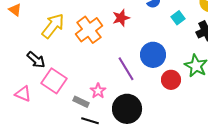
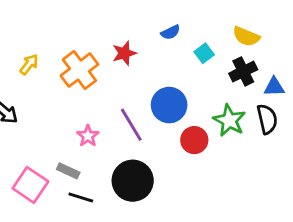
yellow arrow: (53, 26) -> (29, 64), size x0.6
pink square: (54, 81) -> (30, 185), moved
pink star: (98, 91) -> (88, 136), moved

